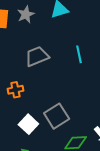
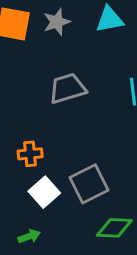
orange cross: (15, 90) -> (30, 154), moved

